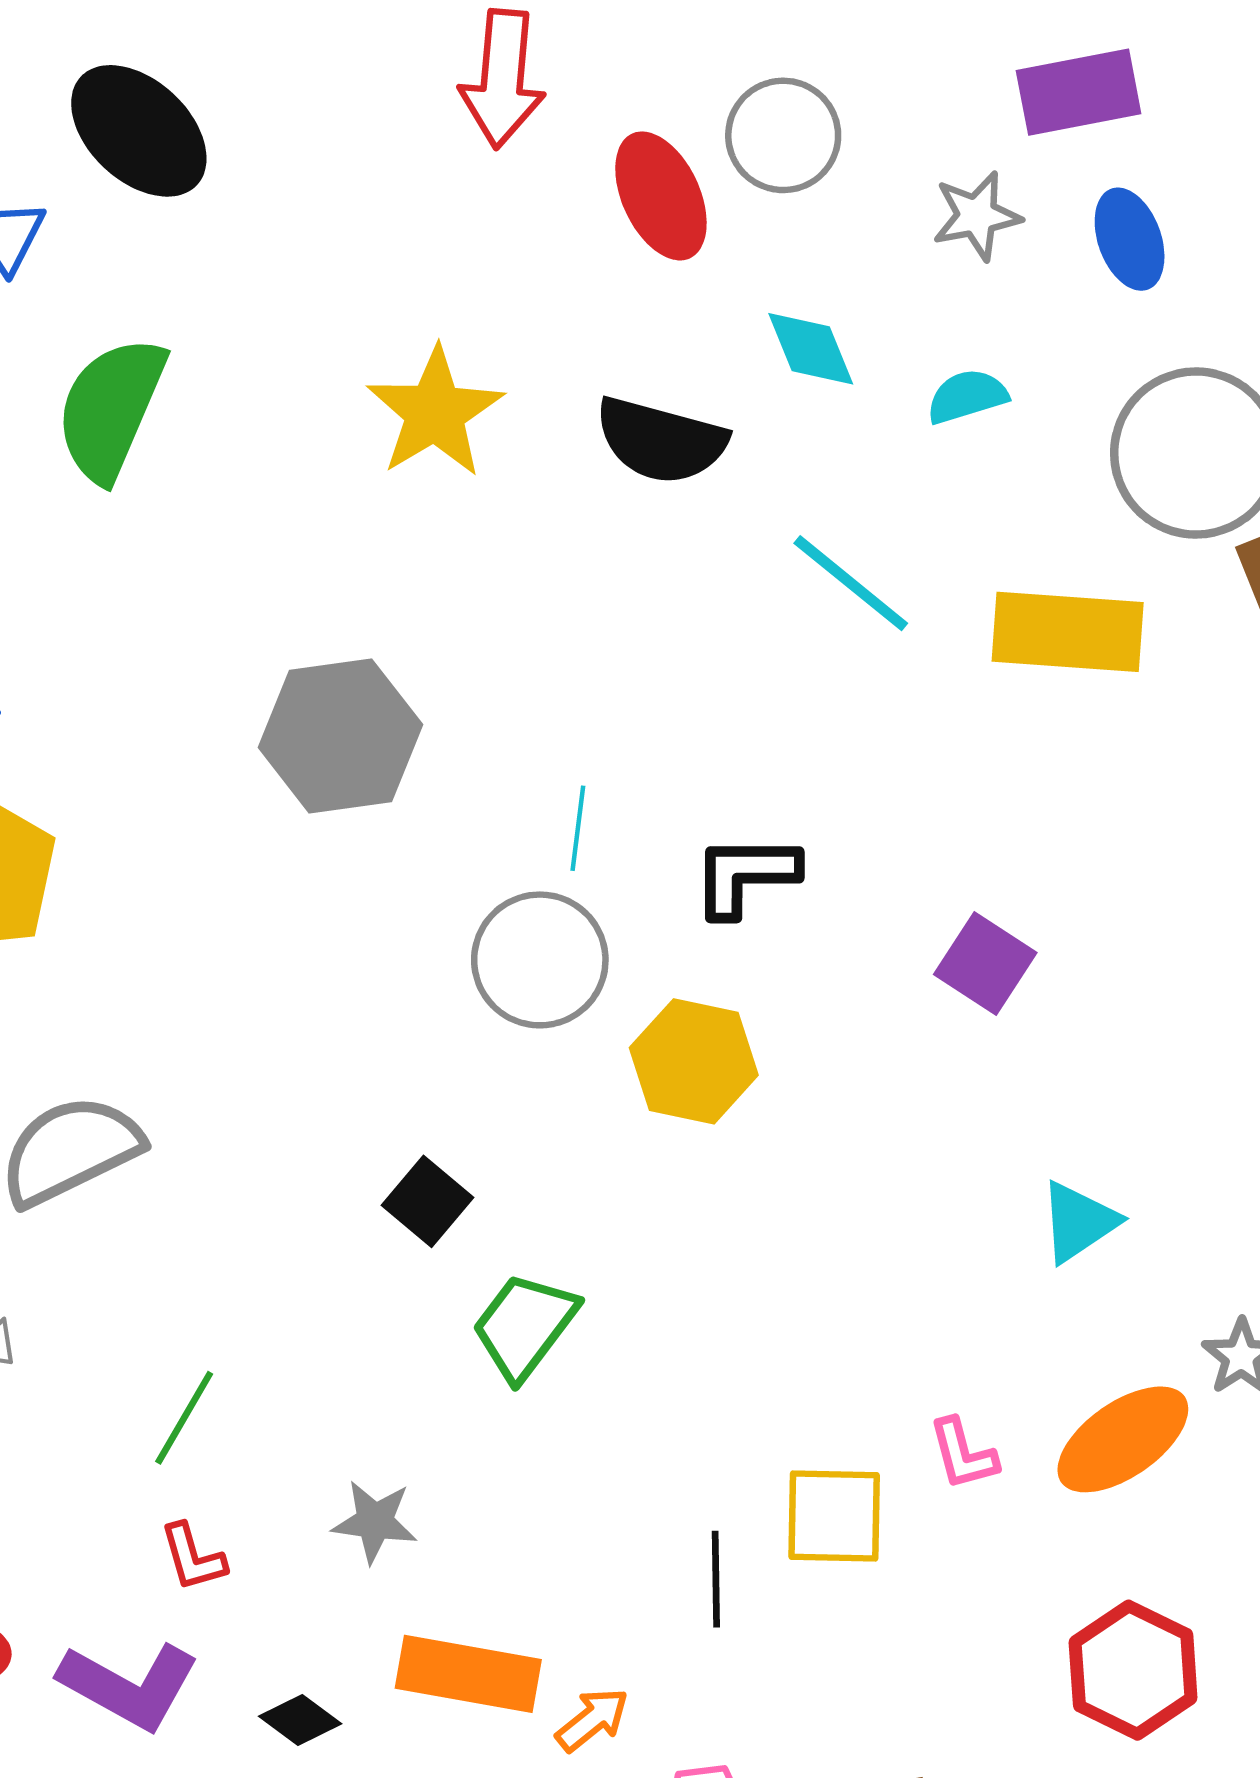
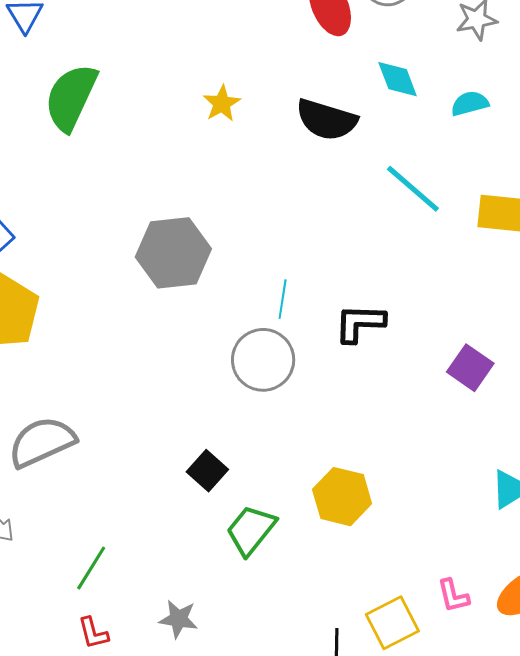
yellow star: (435, 412) -> (222, 104), size x0.6
yellow hexagon: (694, 1061) -> (342, 497), moved
yellow square: (834, 1516) -> (392, 623), turned -30

